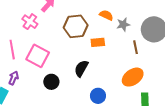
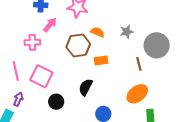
orange semicircle: (106, 15) -> (98, 32), moved
pink cross: (30, 22) -> (32, 42), turned -35
gray star: (123, 24) -> (127, 32), moved

